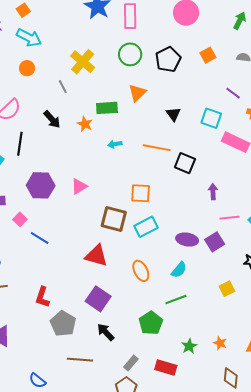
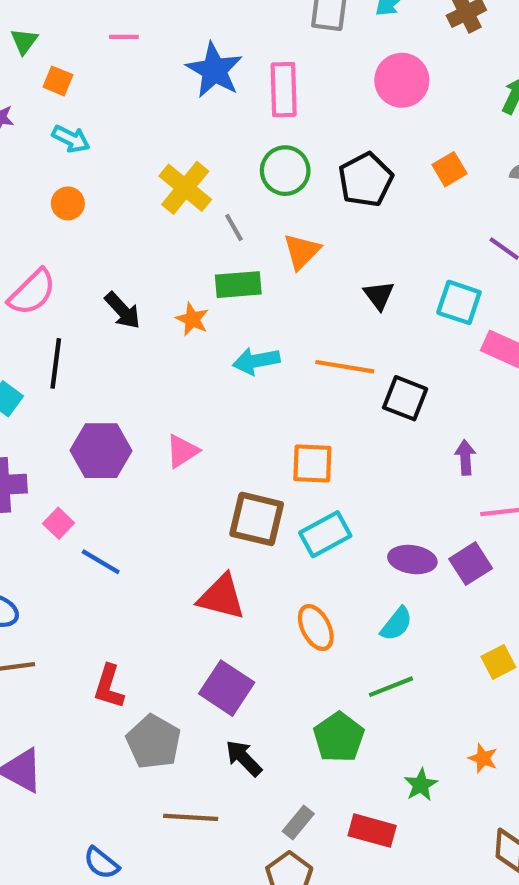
orange square: (23, 10) -> (58, 81), turned -32
cyan arrow: (29, 38) -> (71, 139), size x0.7
gray line: (63, 87) -> (234, 227), moved
cyan arrow: (115, 144) -> (256, 361), size x1.5
orange star: (220, 343) -> (483, 758), moved

